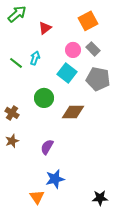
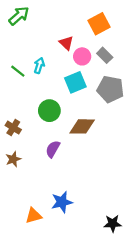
red triangle: (45, 28) -> (66, 43), moved, turned -40
cyan square: (67, 73) -> (75, 82), turned 30
purple semicircle: (47, 147) -> (53, 149), moved
orange triangle: (37, 197) -> (34, 216), moved, turned 49

